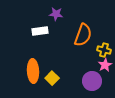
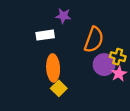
orange ellipse: (33, 71) -> (53, 68), moved
purple circle: (92, 81) -> (104, 65), moved

